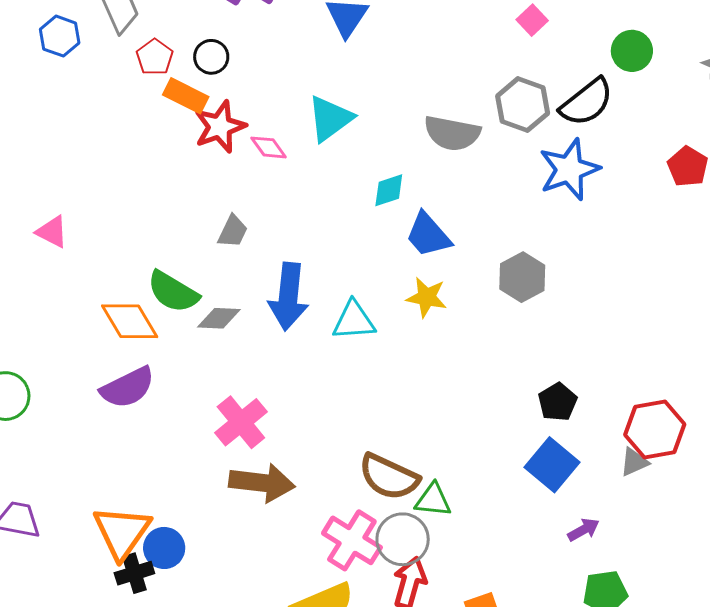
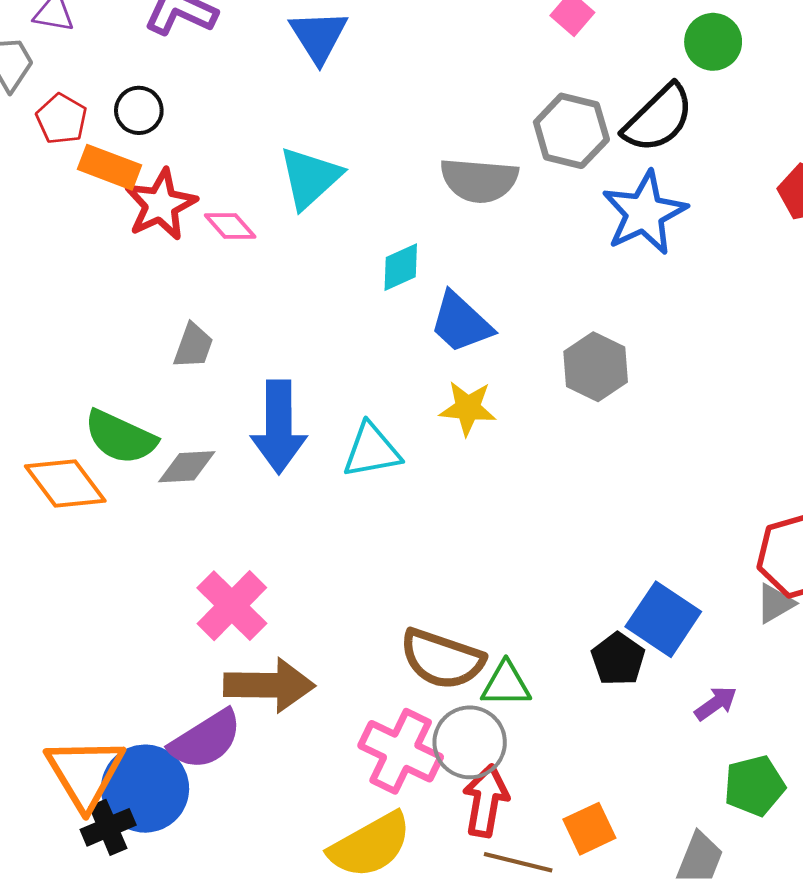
purple semicircle: (128, 388) -> (206, 740), moved
black pentagon: (558, 402) -> (618, 659), moved
blue circle: (164, 548) -> (145, 789), size x1.5

